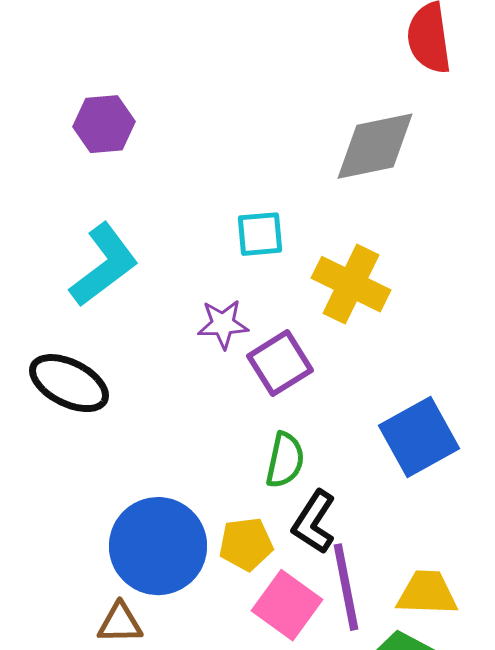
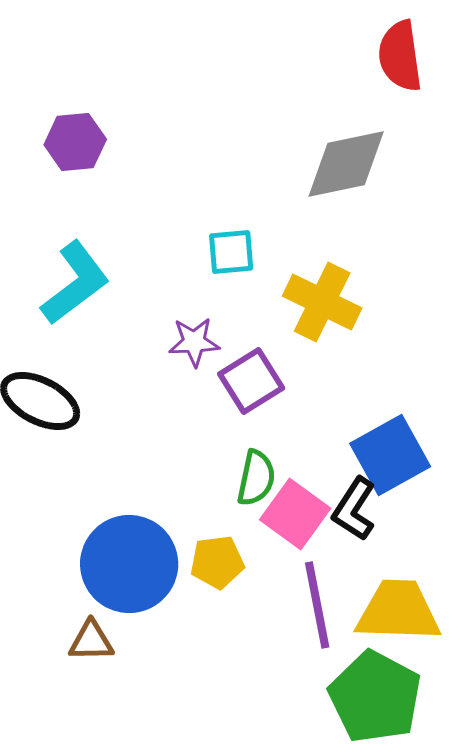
black L-shape: (314, 522) -> (354, 509), moved
yellow trapezoid: (427, 593) -> (398, 611), size x1.4
pink square: (287, 605) -> (295, 514), moved

